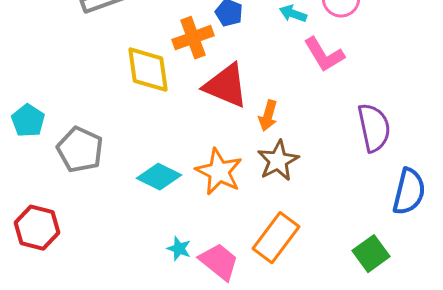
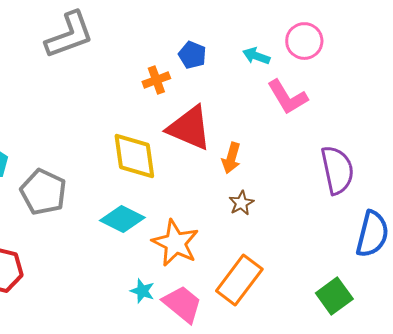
orange cross: (193, 38) -> (156, 80), size x0.7
yellow diamond: (148, 70) -> (134, 156), moved
brown star: (278, 161) -> (241, 203), size x0.6
orange star: (219, 172) -> (175, 243), moved

